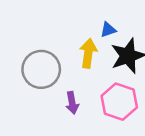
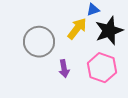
yellow arrow: (88, 53) -> (77, 29), turned 30

